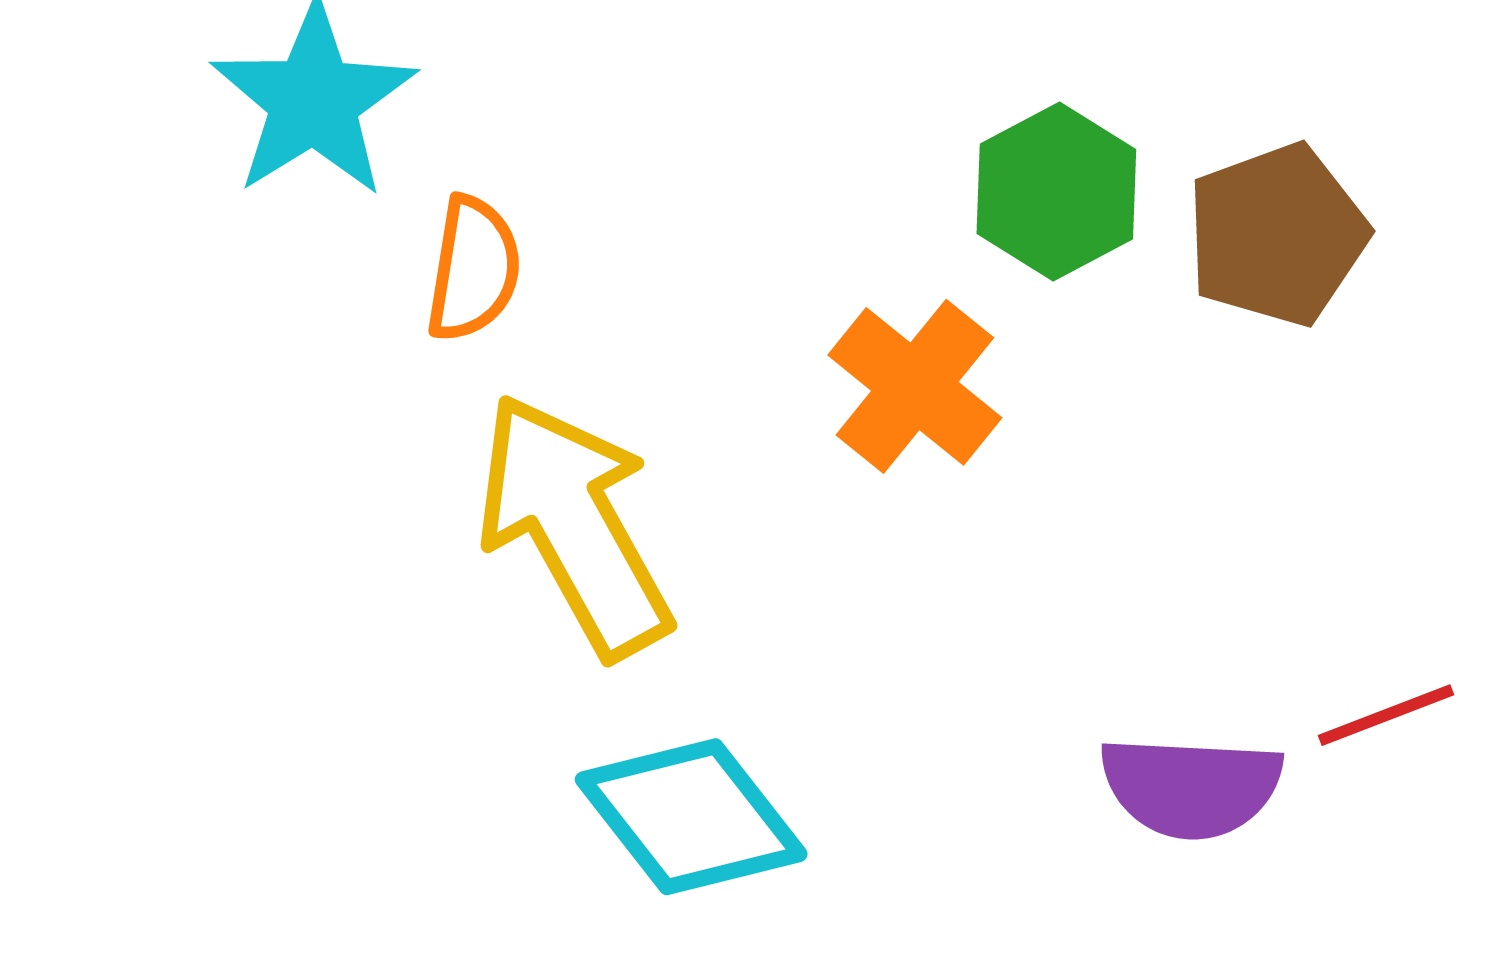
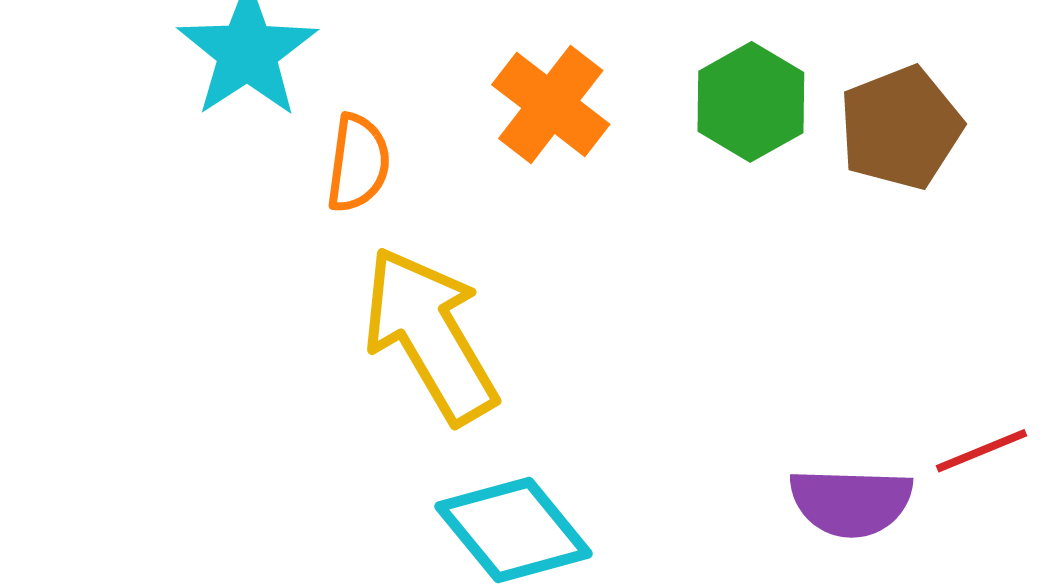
orange cross: (915, 386) -> (551, 104), moved

